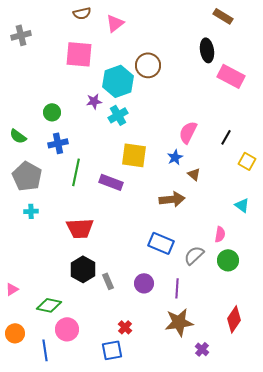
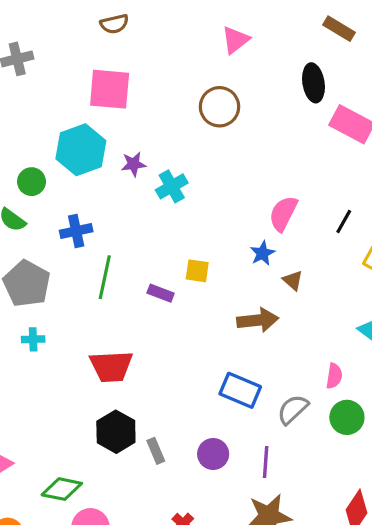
pink triangle: (115, 23) -> (235, 40), moved
cyan hexagon: (118, 81) -> (81, 150), moved
green circle: (52, 112) -> (32, 182), moved
yellow square: (134, 155) -> (197, 271), moved, size x0.6
purple rectangle: (111, 182) -> (161, 293), size x0.7

